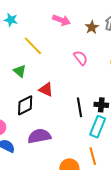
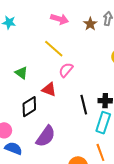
yellow line: (33, 46) -> (54, 49), moved
pink semicircle: (81, 58) -> (66, 70), moved, turned -98
purple semicircle: (39, 136) -> (46, 136), turned 140

